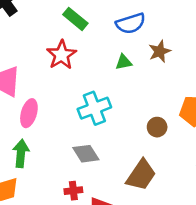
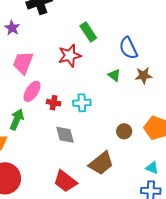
blue semicircle: (131, 23) -> (128, 48), turned 65
green triangle: (124, 62) -> (114, 75), turned 32
cyan cross: (94, 108) -> (82, 103), size x0.7
red cross: (73, 191) -> (54, 103), moved

